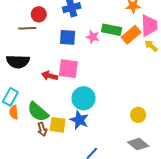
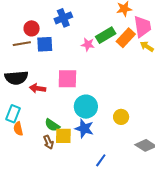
green rectangle: (112, 30) -> (106, 35), turned -36
blue square: (68, 37) -> (45, 44), moved
red arrow: (50, 76) -> (38, 88), moved
green semicircle: (38, 112) -> (52, 125), moved, size x0.7
yellow circle: (138, 115) -> (121, 117), moved

